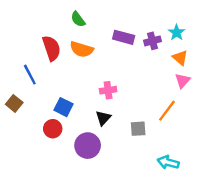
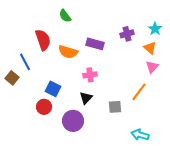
cyan star: (177, 32) -> (155, 29), moved
purple rectangle: (124, 37) -> (95, 44), moved
orange semicircle: (82, 49) -> (68, 52), moved
brown square: (14, 103) -> (12, 78), moved

